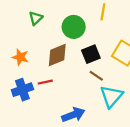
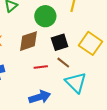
red line: (45, 82) -> (41, 67), moved
cyan triangle: (111, 96) -> (76, 82), turned -30

